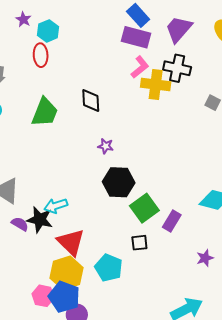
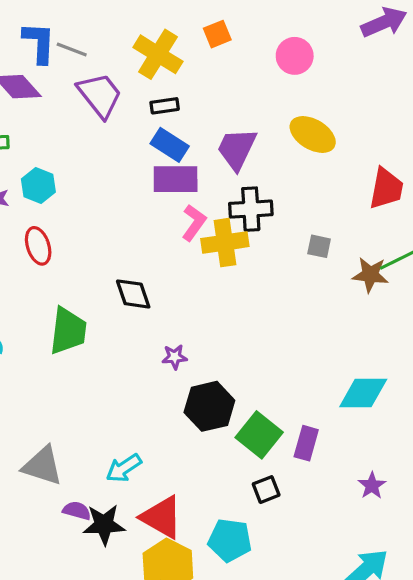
cyan hexagon: (48, 31) -> (38, 186), moved
black star: (40, 220) -> (104, 525), moved

